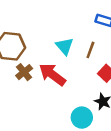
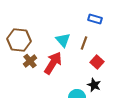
red arrow: (52, 75) -> (53, 63), turned 85

